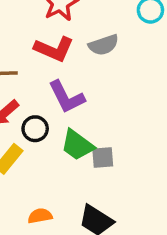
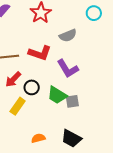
red L-shape: (54, 49) -> (40, 53), moved
purple L-shape: (67, 97) -> (68, 69), moved

